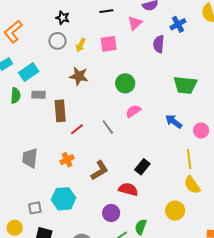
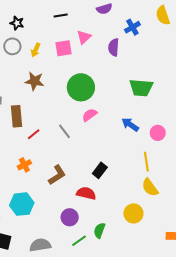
pink triangle: (135, 23) -> (84, 37), moved
green circle: (125, 83) -> (81, 87), size x1.4

